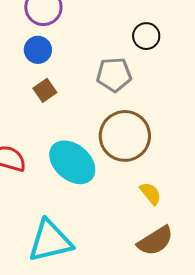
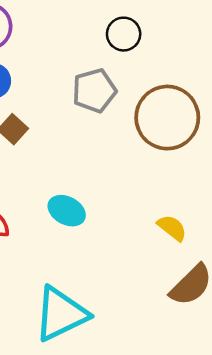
brown circle: (125, 136) -> (167, 118), moved
cyan ellipse: (72, 162) -> (67, 211), size x0.6

